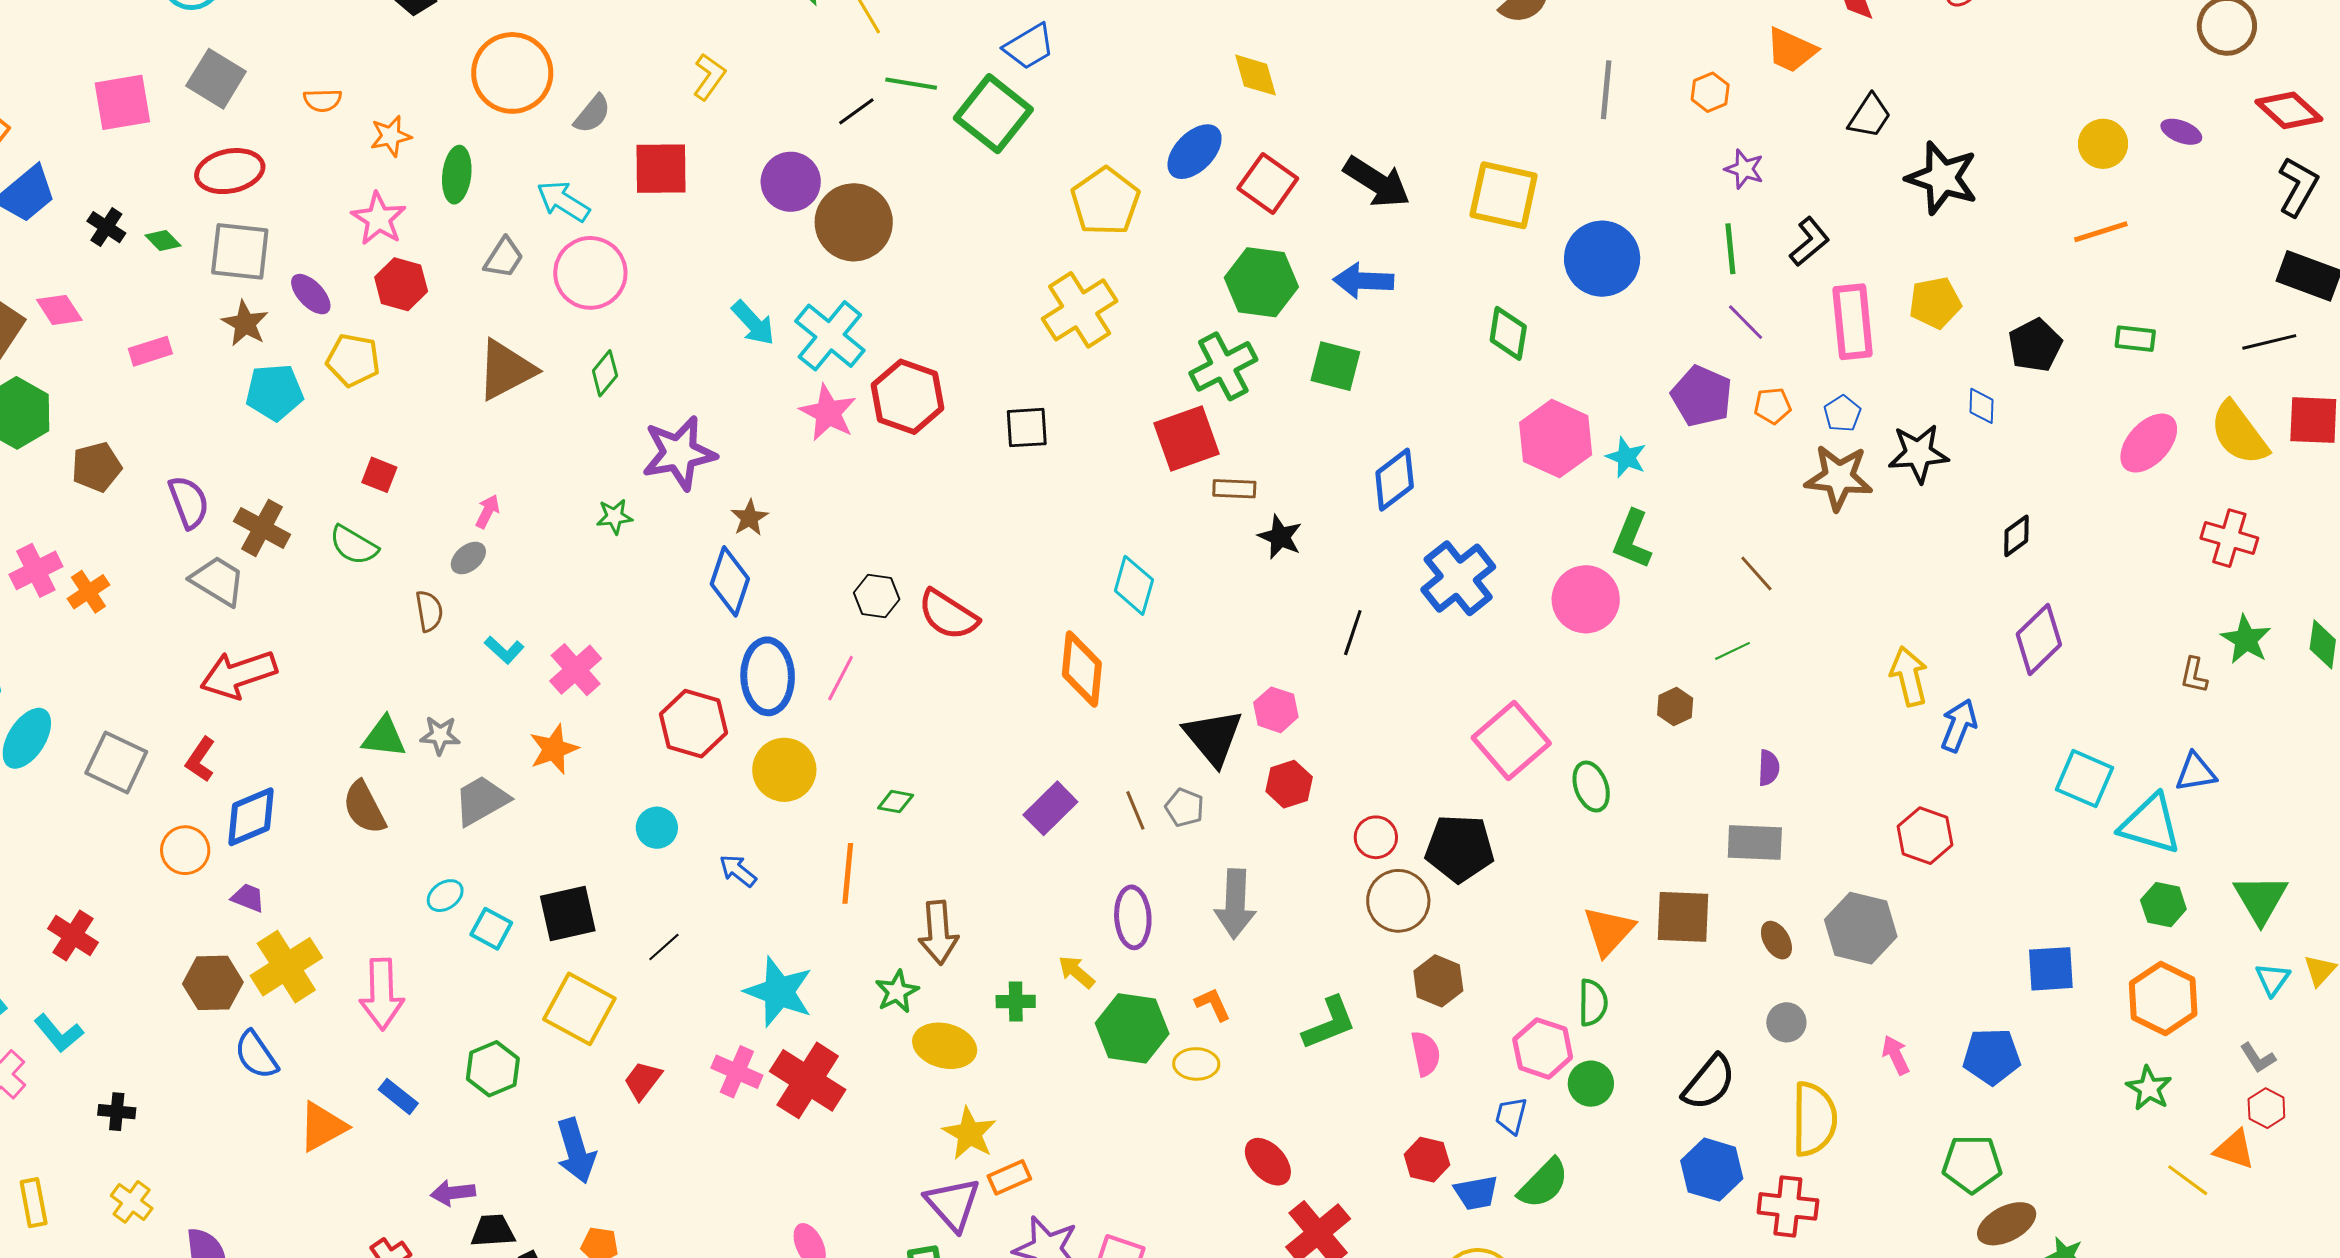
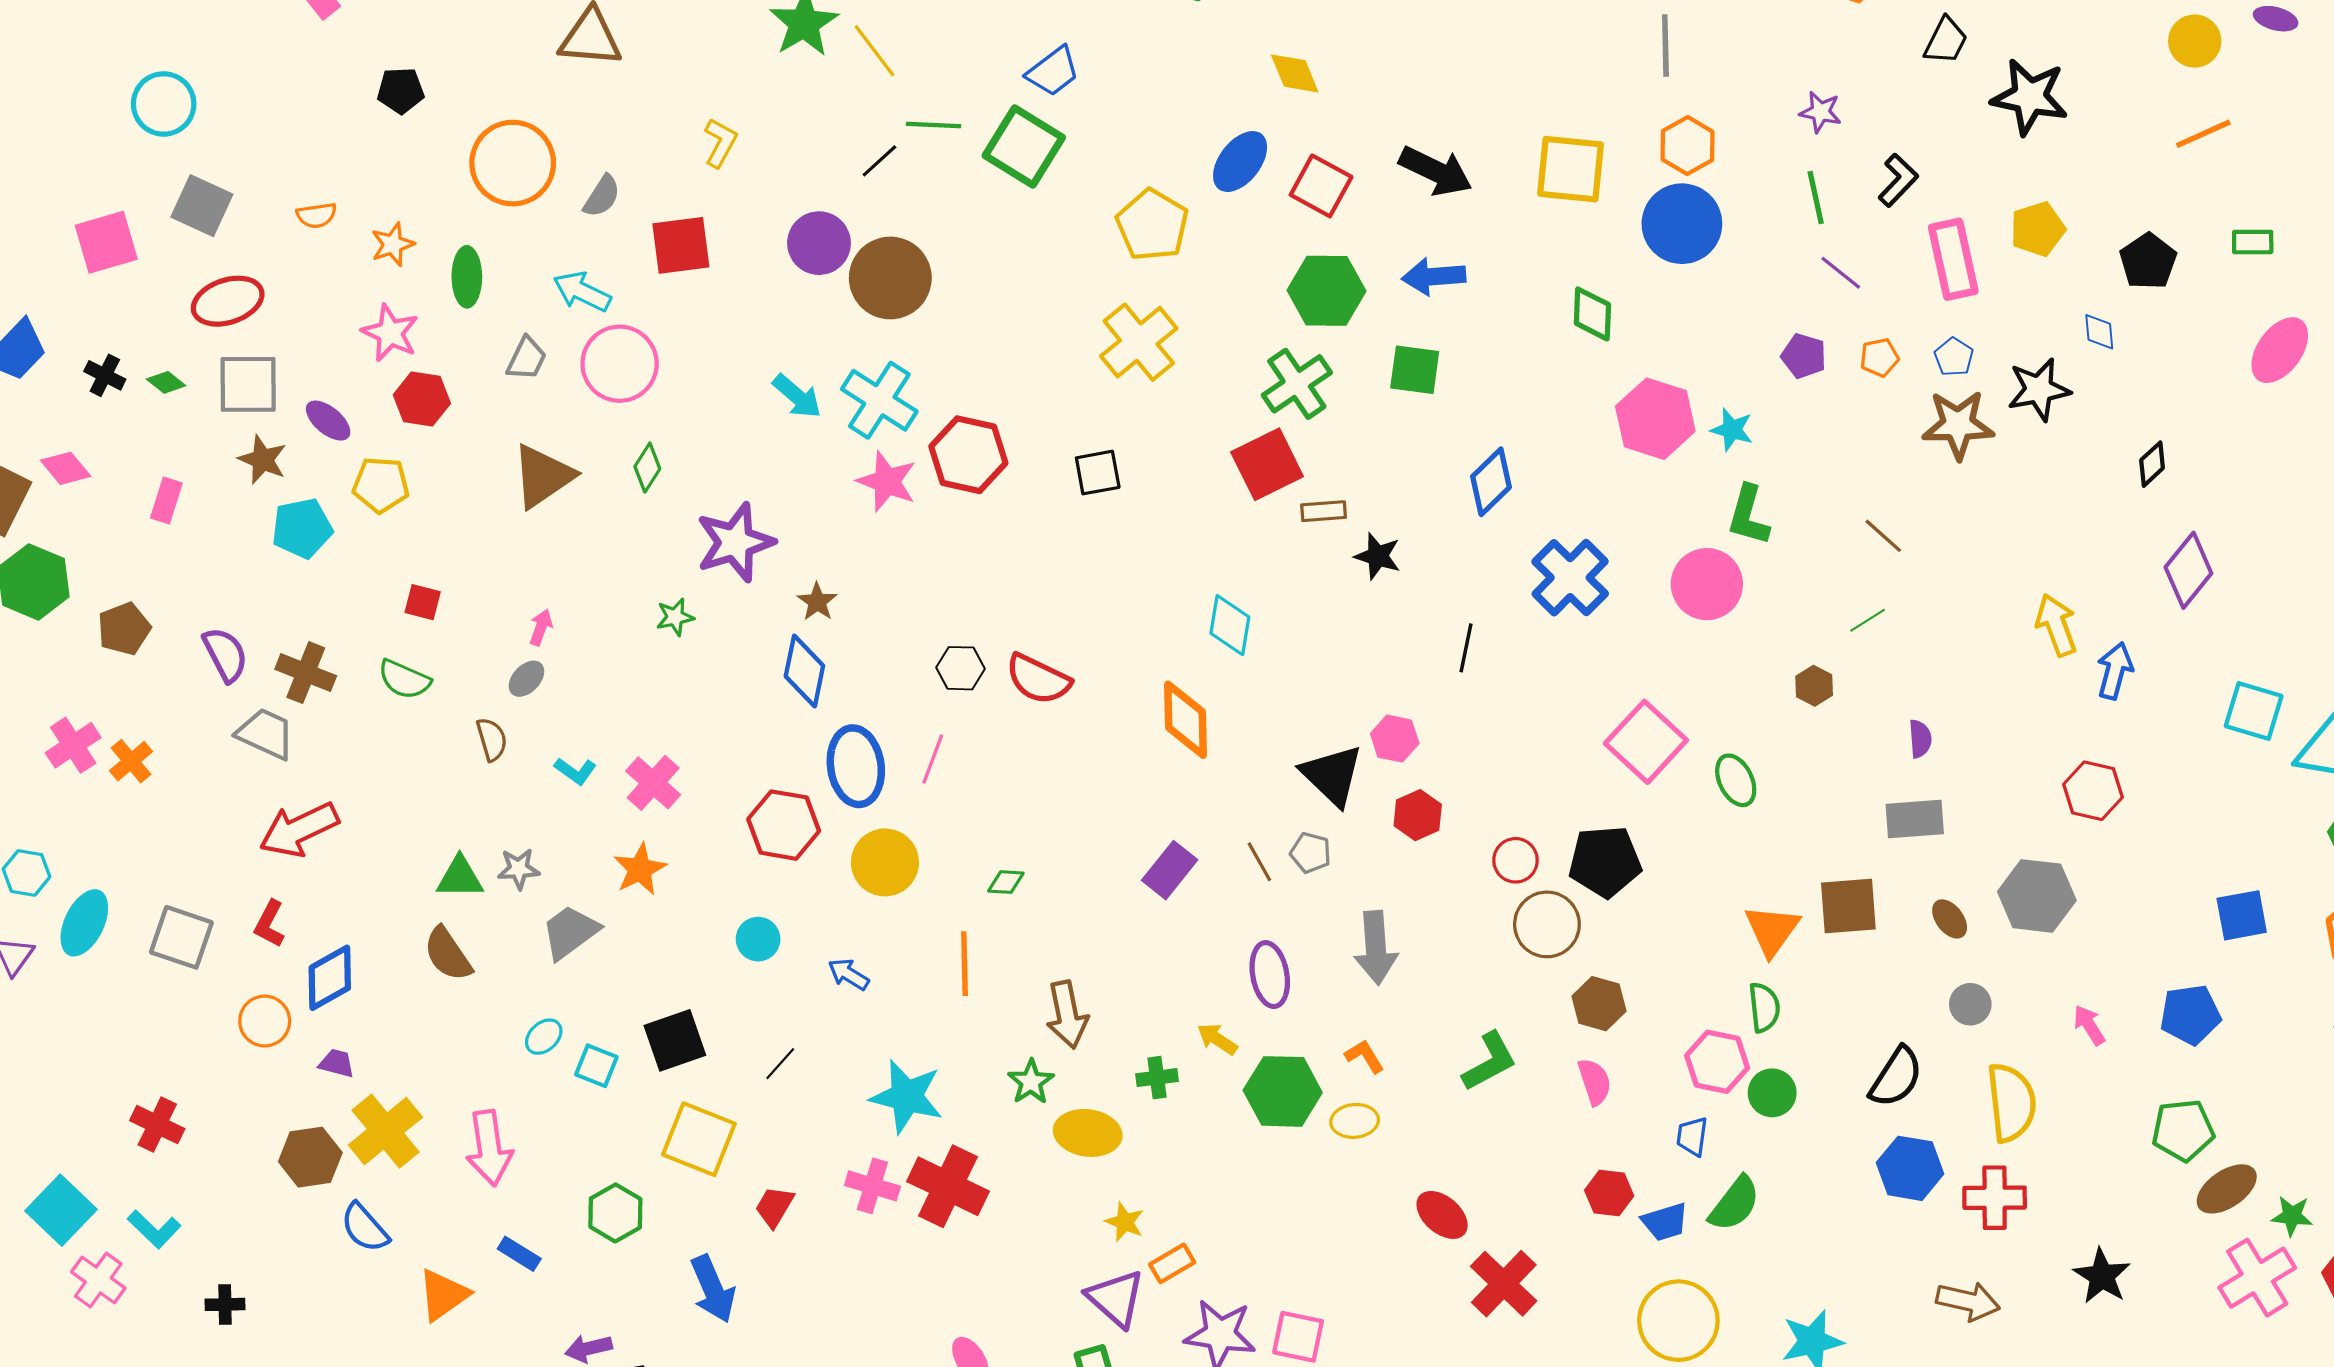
orange hexagon: (1710, 92) -> (1687, 146), moved, size x1.4
pink rectangle: (150, 351) -> (166, 500), turned -48
purple pentagon: (1702, 396) -> (1804, 356), size x0.7
yellow star: (969, 1133) -> (1125, 1222), size x0.7

